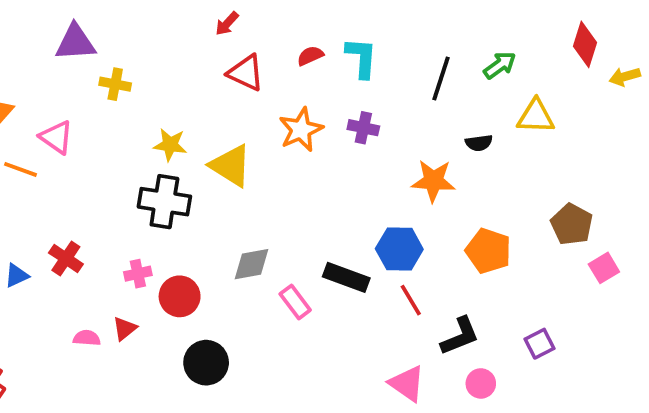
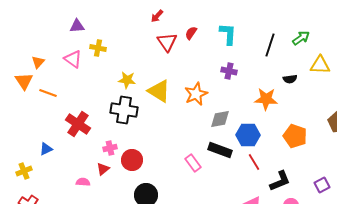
purple triangle: (75, 42) -> (77, 26), size x0.7
red semicircle: (310, 56) -> (191, 33), moved, turned -32
red triangle: (246, 73) -> (167, 42), turned 30
orange star: (301, 130) -> (196, 94), moved
pink triangle: (56, 137) -> (73, 59), moved
red cross: (66, 258) -> (78, 124), moved, size x1.4
gray diamond: (252, 264) -> (220, 119), moved
red triangle: (125, 329) -> (103, 169), moved

